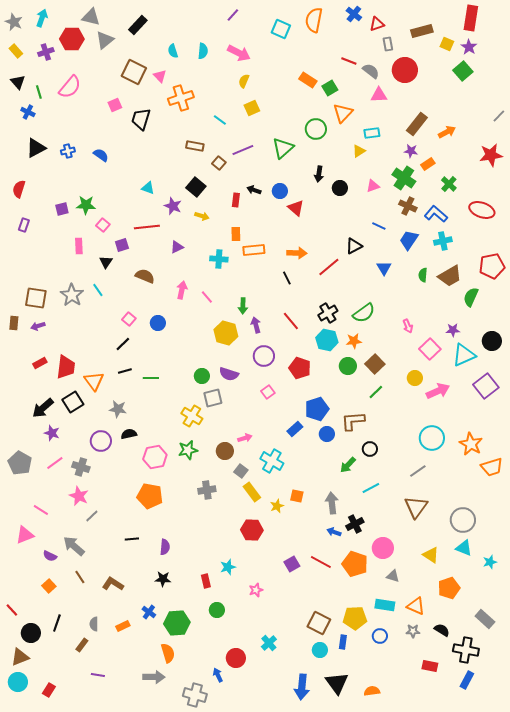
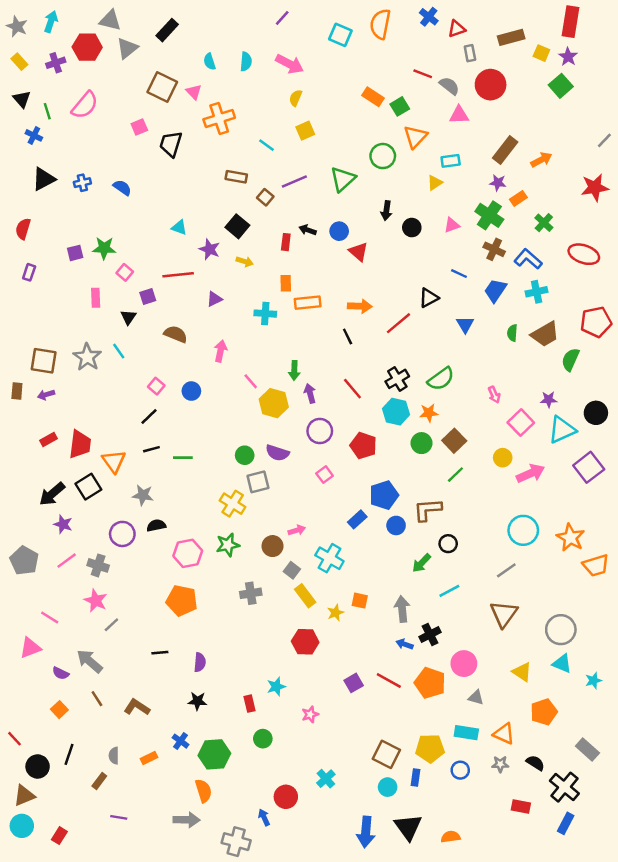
pink line: (207, 297) -> (251, 381), moved
black cross: (466, 650) -> (564, 787), turned 30

